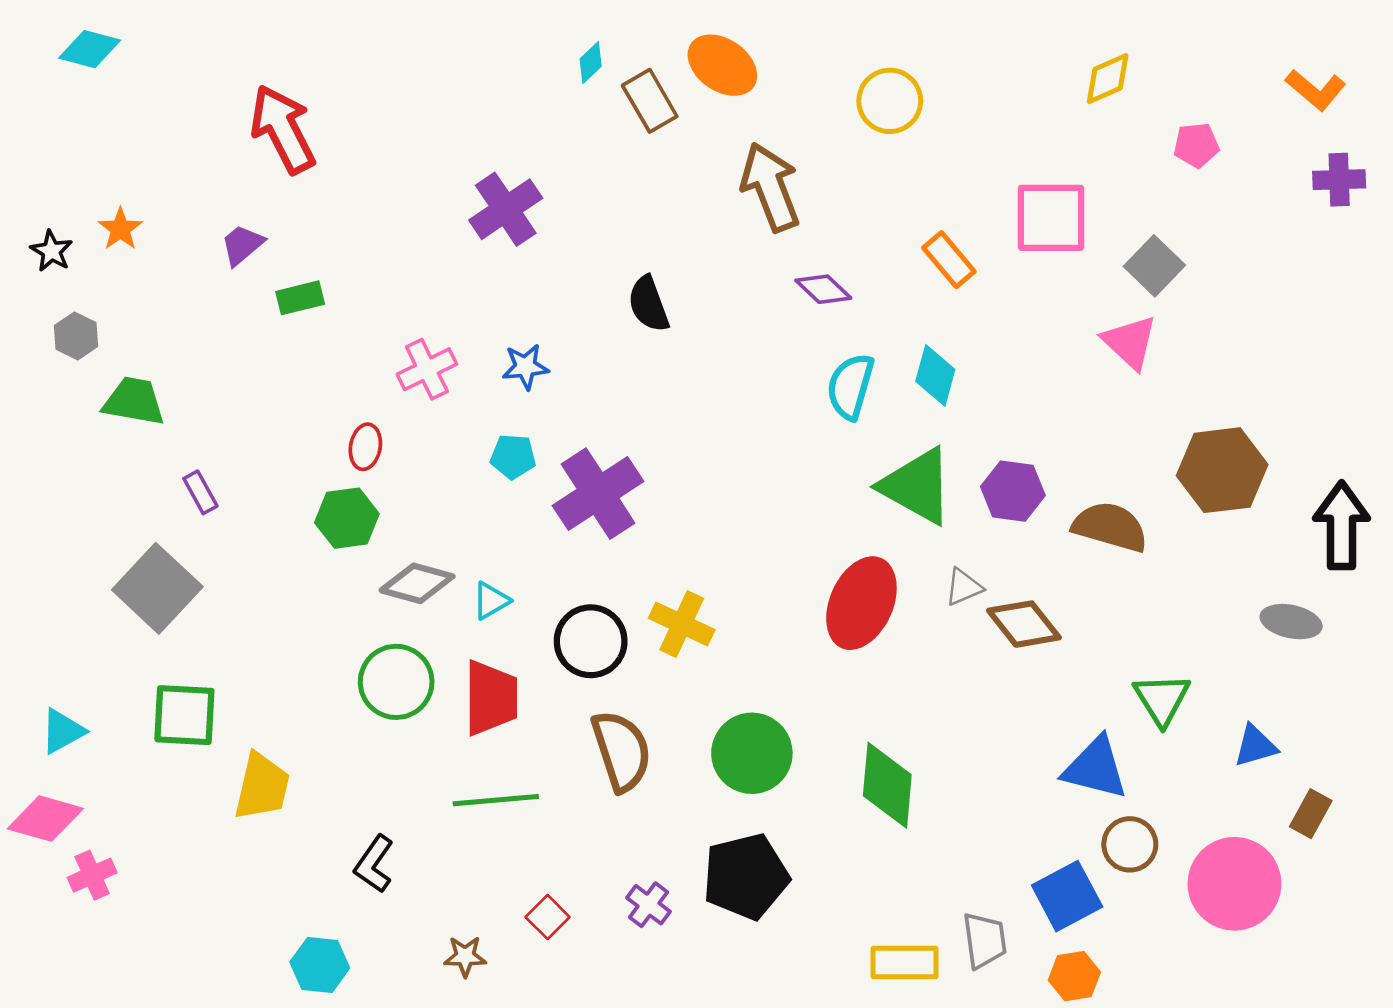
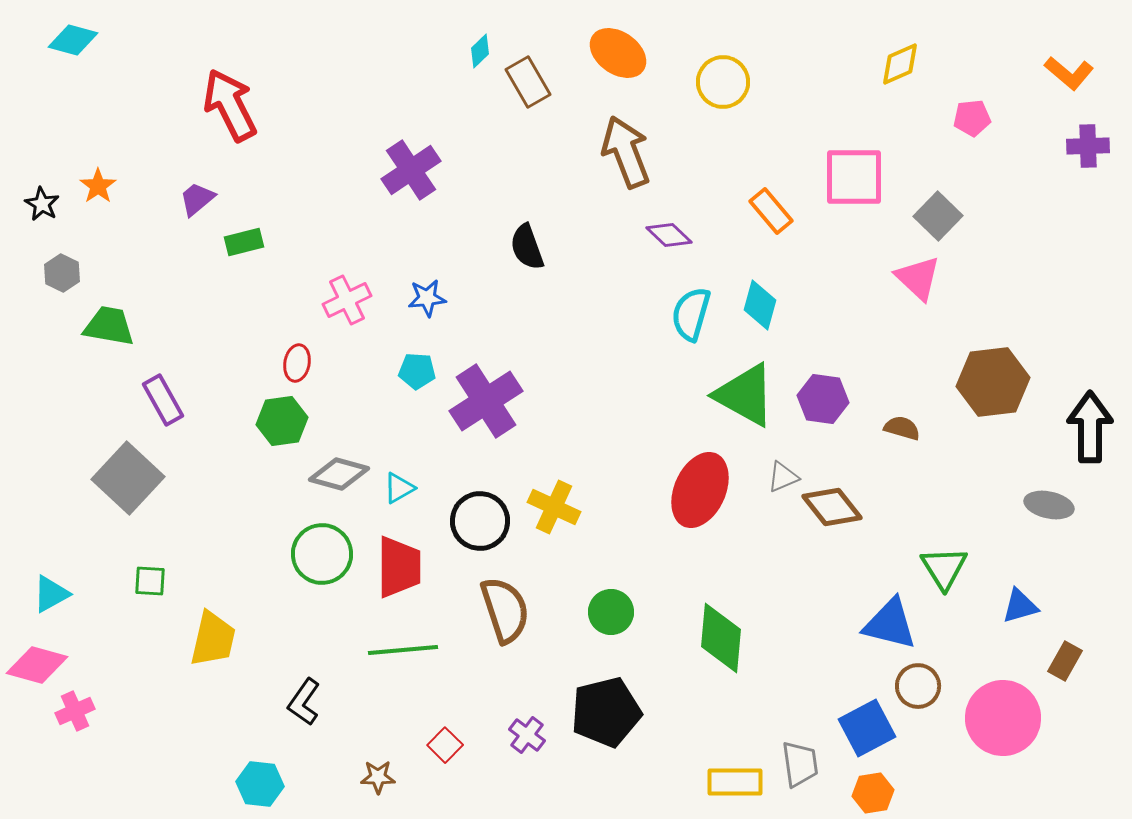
orange ellipse: (722, 65) -> (618, 53), moved
purple rectangle: (200, 492) -> (163, 400), size x1.4
brown semicircle: (1110, 527) -> (902, 428), size x0.6
green square: (184, 715) -> (150, 581), size x0.6
green circle: (752, 753) -> (611, 612), size x0.7

